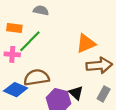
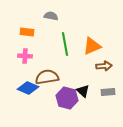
green line: (30, 41) -> (65, 44), moved, turned -55
brown arrow: (99, 65) -> (104, 66), size x0.7
gray rectangle: (104, 94) -> (108, 92), turned 56

